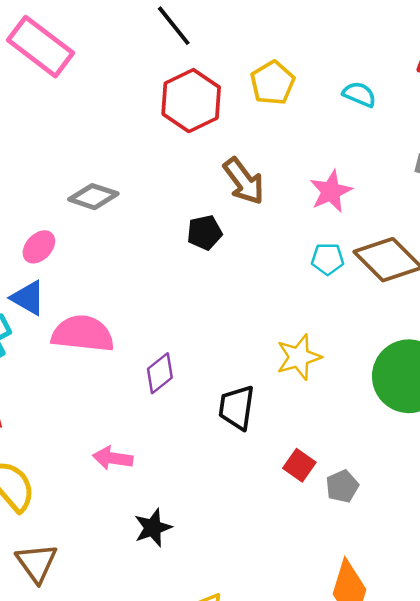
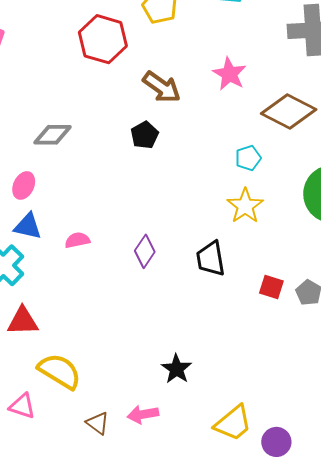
cyan pentagon: (328, 259) -> (248, 158), moved
pink semicircle: (83, 334) -> (77, 240), size x0.5
pink arrow: (113, 458) -> (143, 414), moved
brown triangle: (37, 563) -> (98, 423), size x0.7

